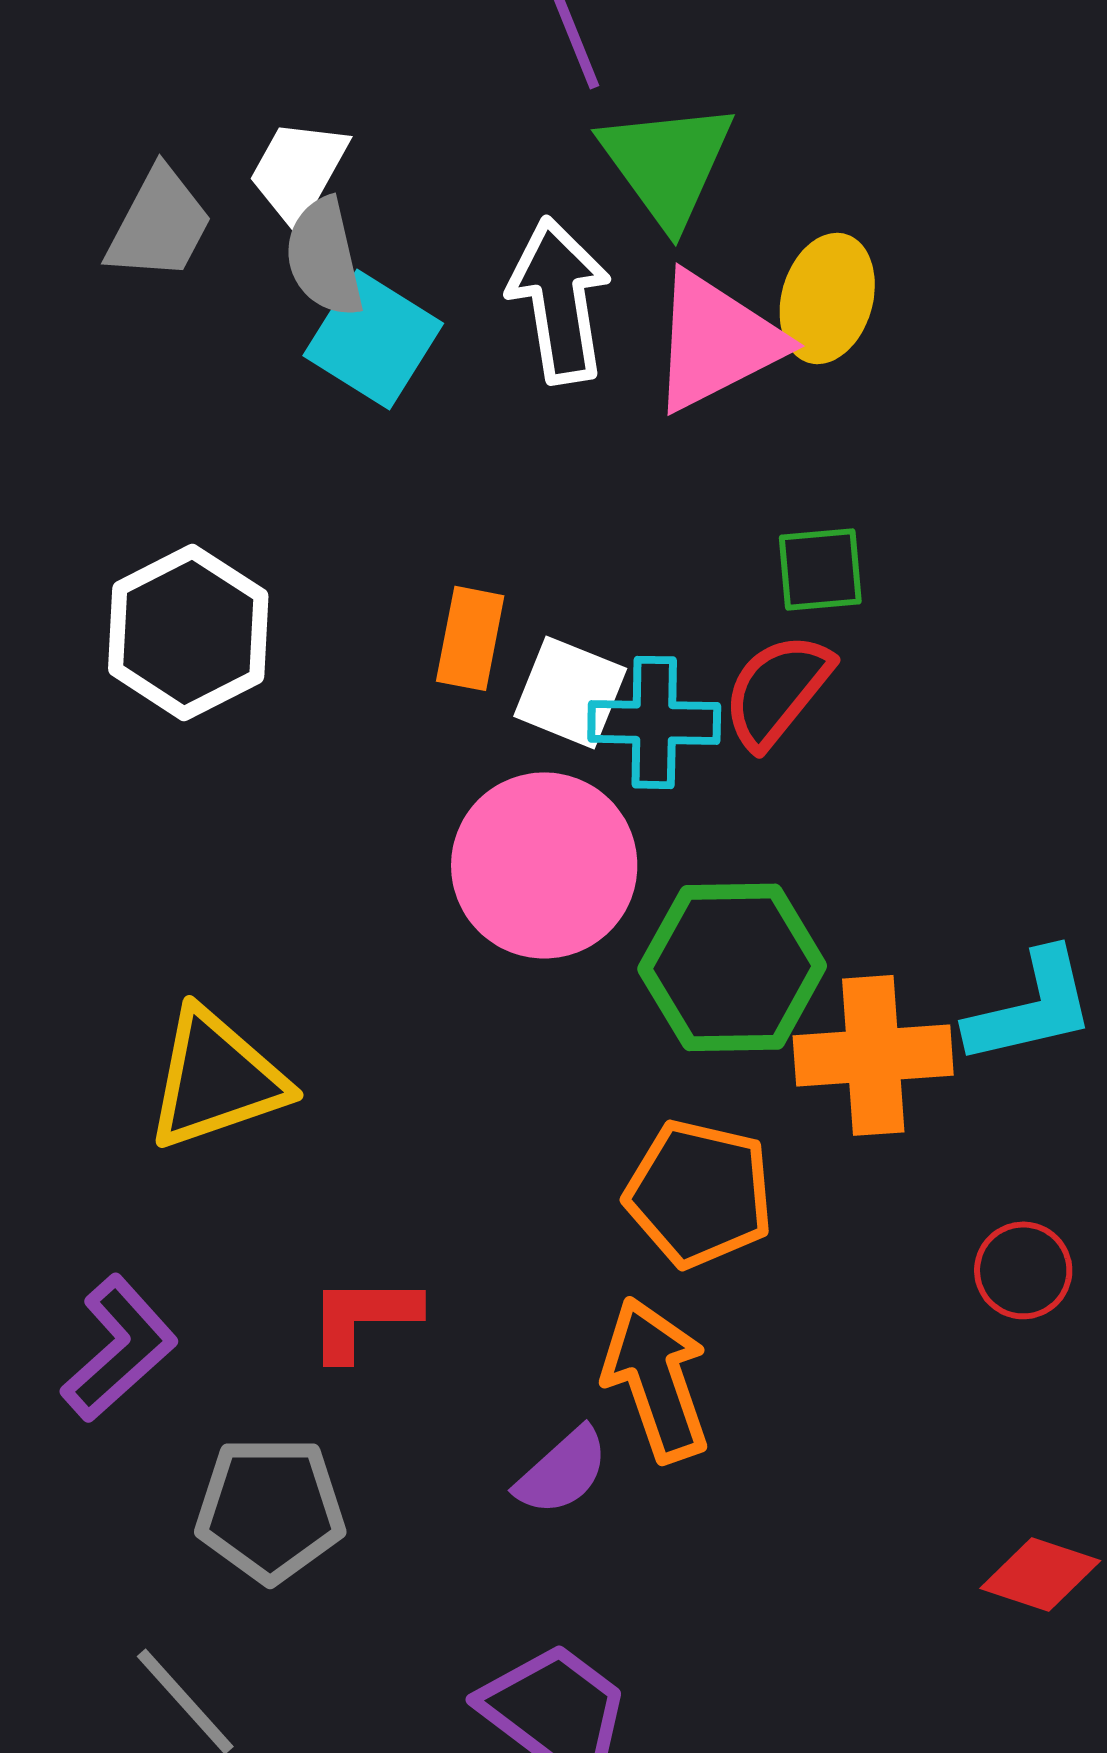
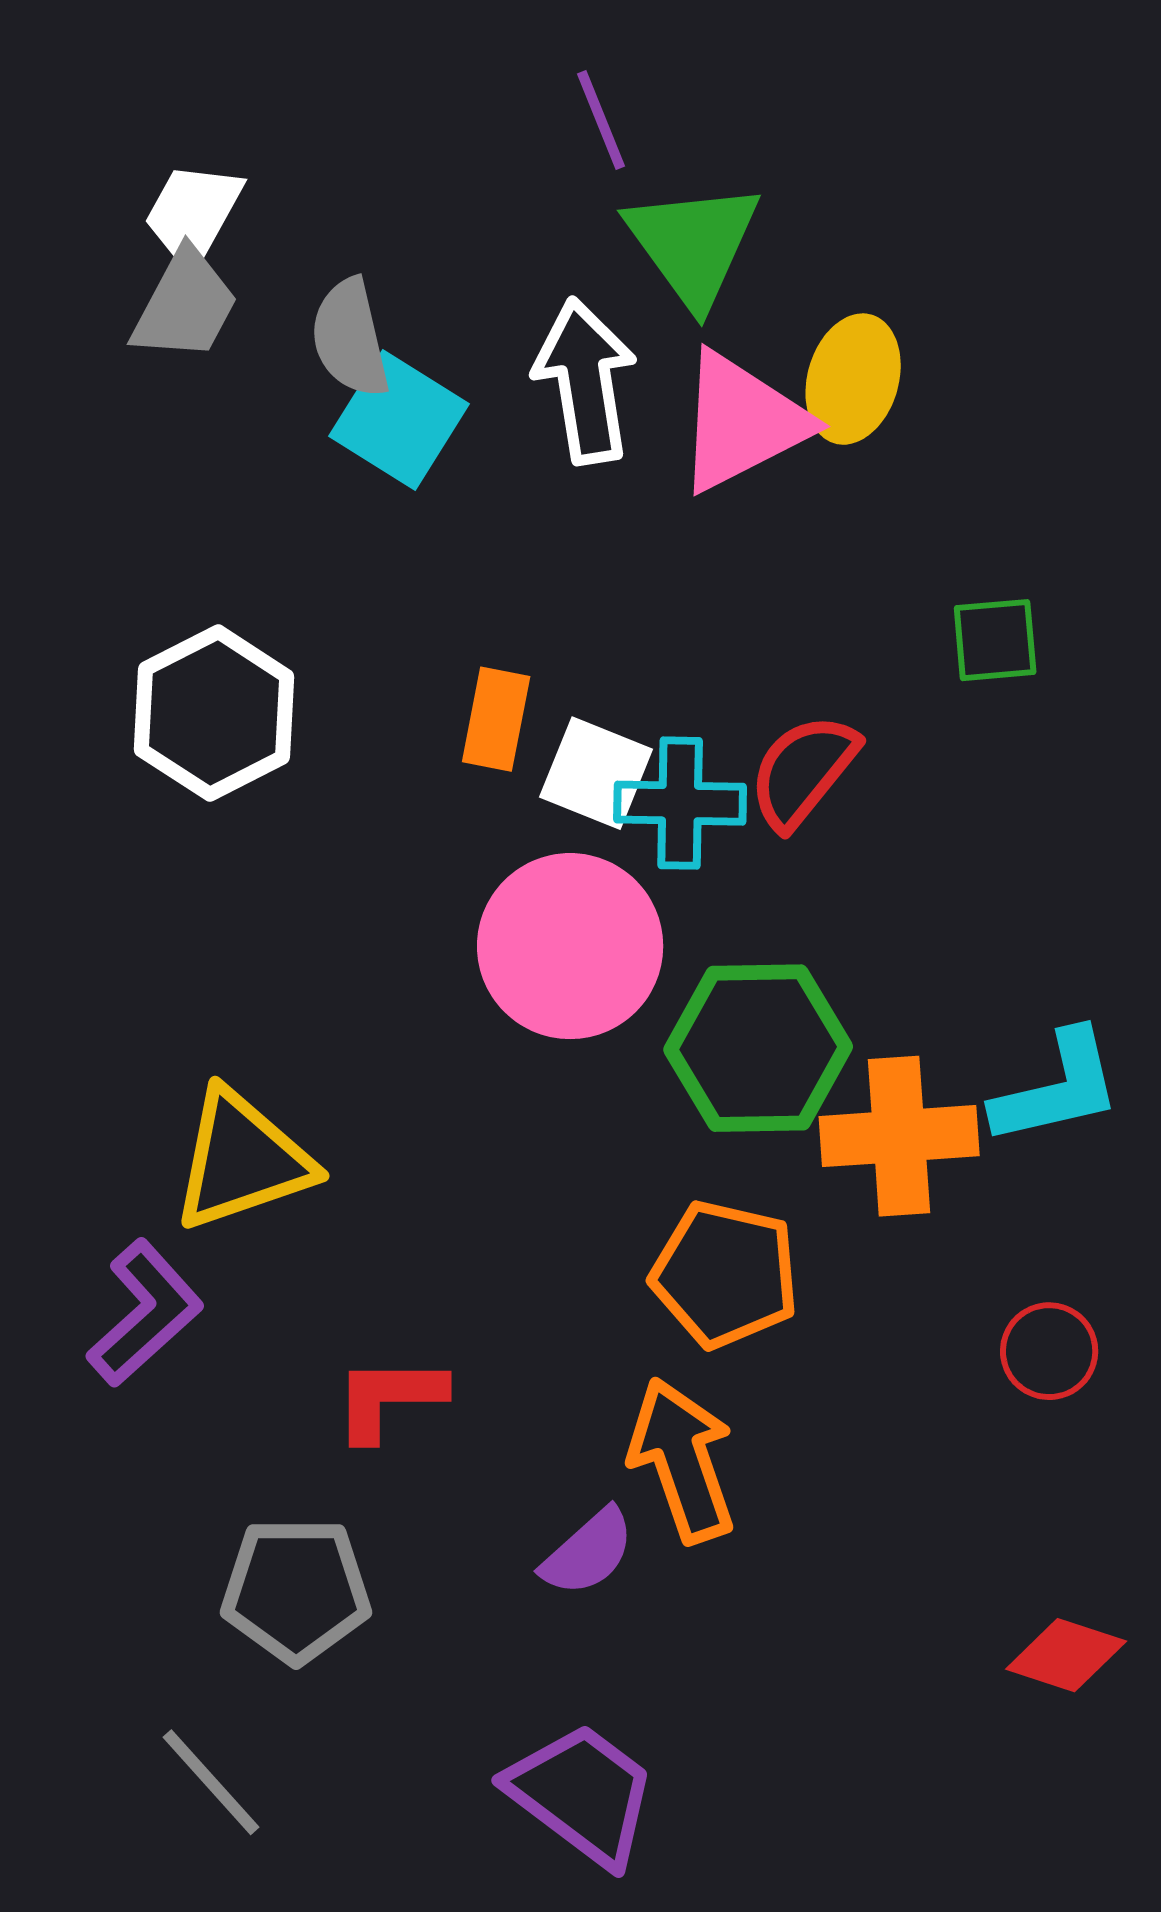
white trapezoid: (298, 171) -> (193, 214), moved
green square: (820, 569) -> (995, 640), moved
purple L-shape: (119, 1348) -> (145, 1313), moved

